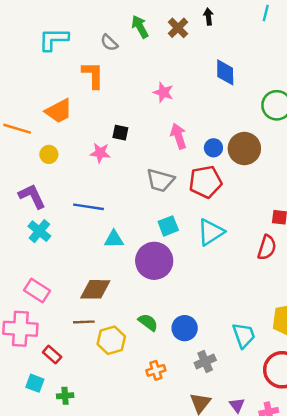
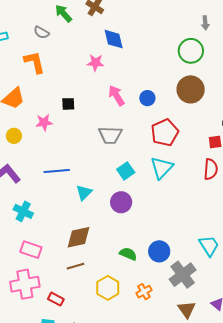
blue diamond: (225, 72) -> (114, 39), moved
brown circle: (244, 149) -> (191, 89), moved
pink star: (100, 153) -> (44, 122), moved
red pentagon: (205, 182) -> (165, 133), moved
cyan cross: (39, 231) -> (23, 211), moved
cyan triangle: (114, 239) -> (84, 193), turned -30
purple circle: (154, 261) -> (121, 202), size x0.7
yellow hexagon: (111, 340) -> (108, 288), moved
gray cross: (205, 361) -> (183, 275), size x1.5

